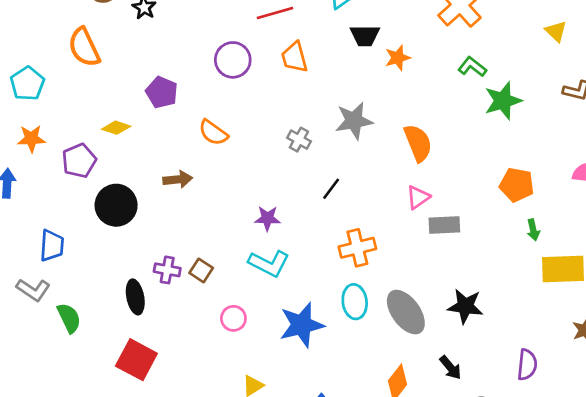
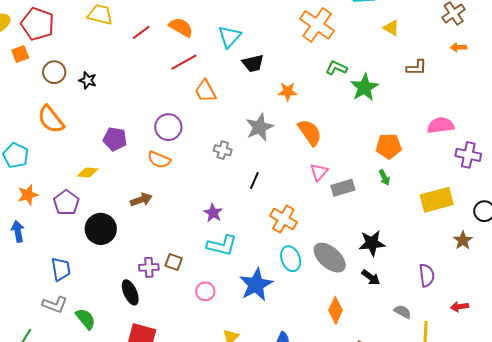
orange star: (398, 58) -> (288, 92), moved, turned 30
purple circle: (233, 60) -> (168, 127), moved
purple star: (267, 218) -> (213, 213), turned -30
green arrow: (533, 230) -> (384, 177), moved
orange cross: (357, 248) -> (283, 219), turned -32
black arrow: (450, 367) -> (371, 277), moved

